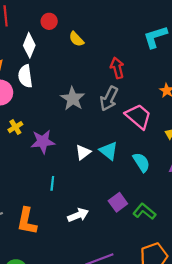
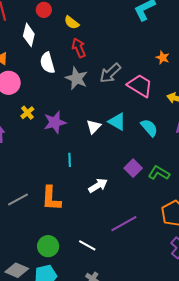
red arrow: (117, 68) -> (79, 48), moved
white semicircle: (25, 76) -> (47, 63), moved
gray arrow: (109, 99) -> (110, 73), turned 30

